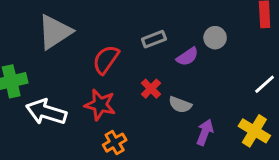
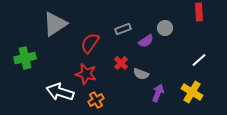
white arrow: (46, 112) -> (60, 92), moved

